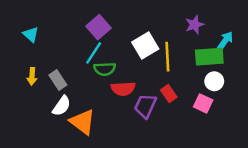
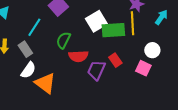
cyan line: (94, 53) -> (34, 27), moved
yellow line: (167, 57) -> (132, 23), moved
green rectangle: (209, 57) -> (113, 30), moved
green semicircle: (105, 69) -> (63, 40), turned 120

